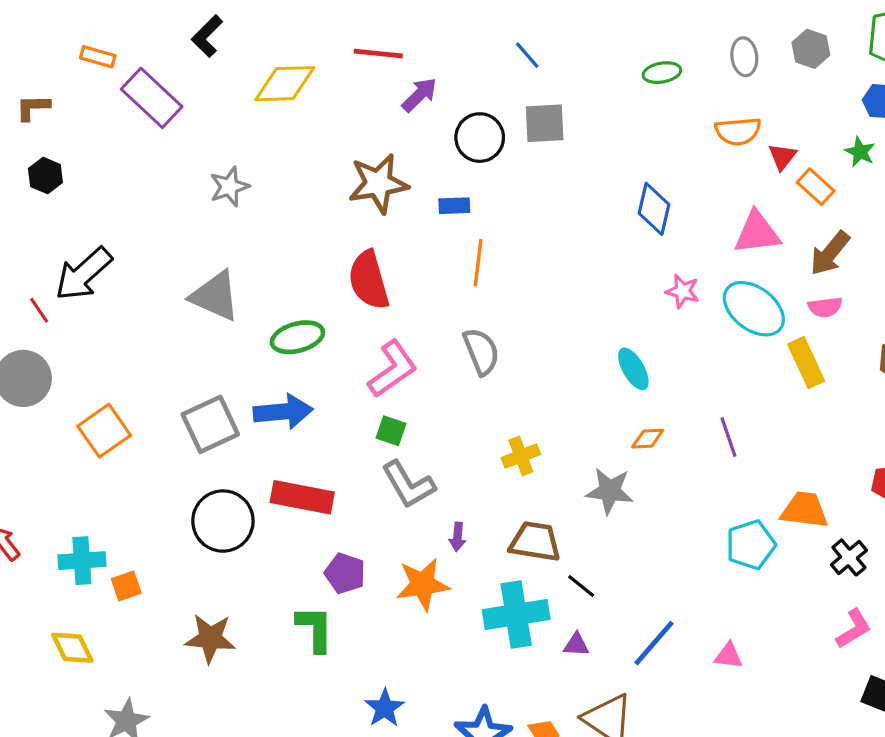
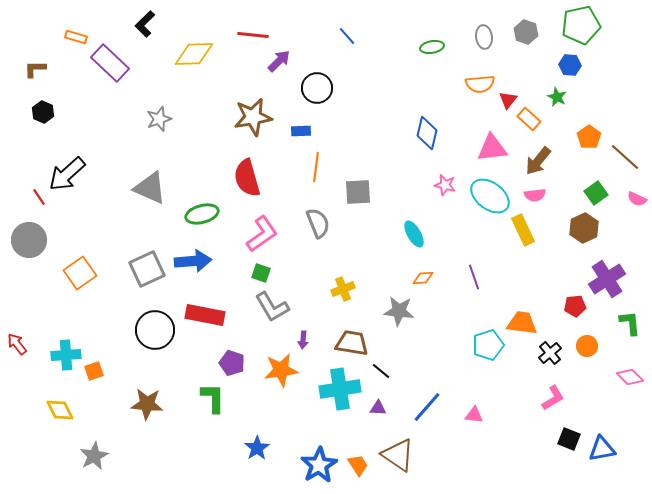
gray square: (545, 123) -> (358, 192), moved

